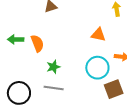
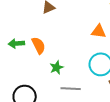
gray line: (54, 88) -> (71, 89), moved

